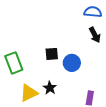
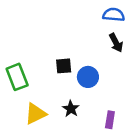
black star: (50, 88) -> (71, 109), moved

